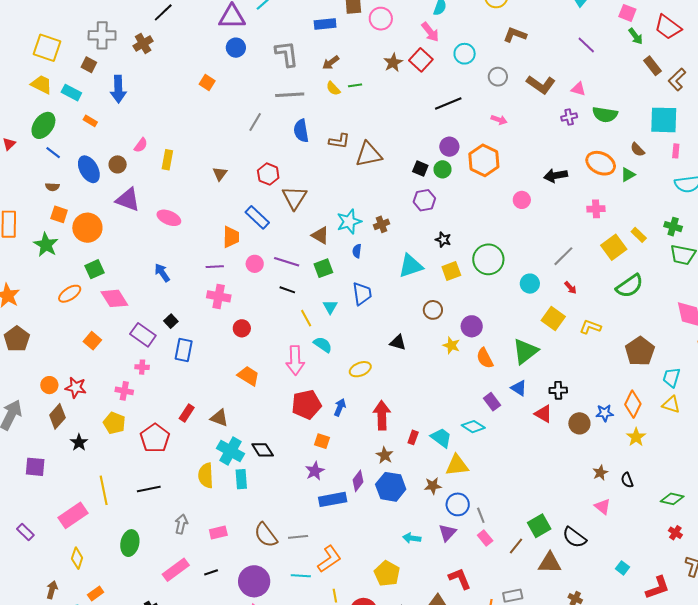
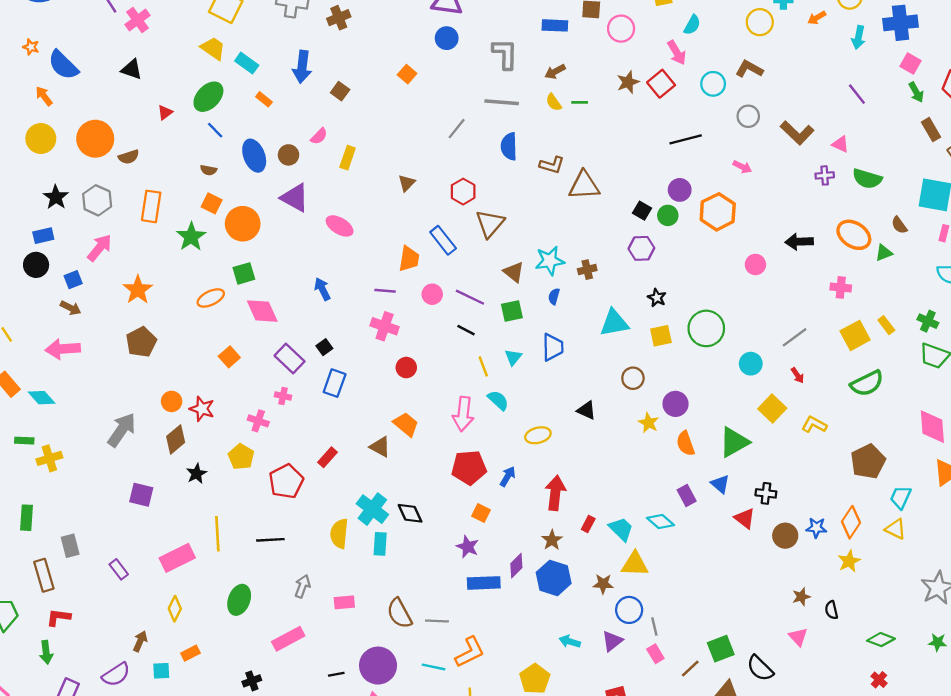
brown L-shape: (515, 35) -> (749, 69), moved
brown square: (89, 65) -> (340, 91), moved
brown triangle: (219, 418) -> (380, 447), moved
purple star: (315, 471) -> (468, 547), turned -30
black line: (211, 572) -> (336, 674), moved

